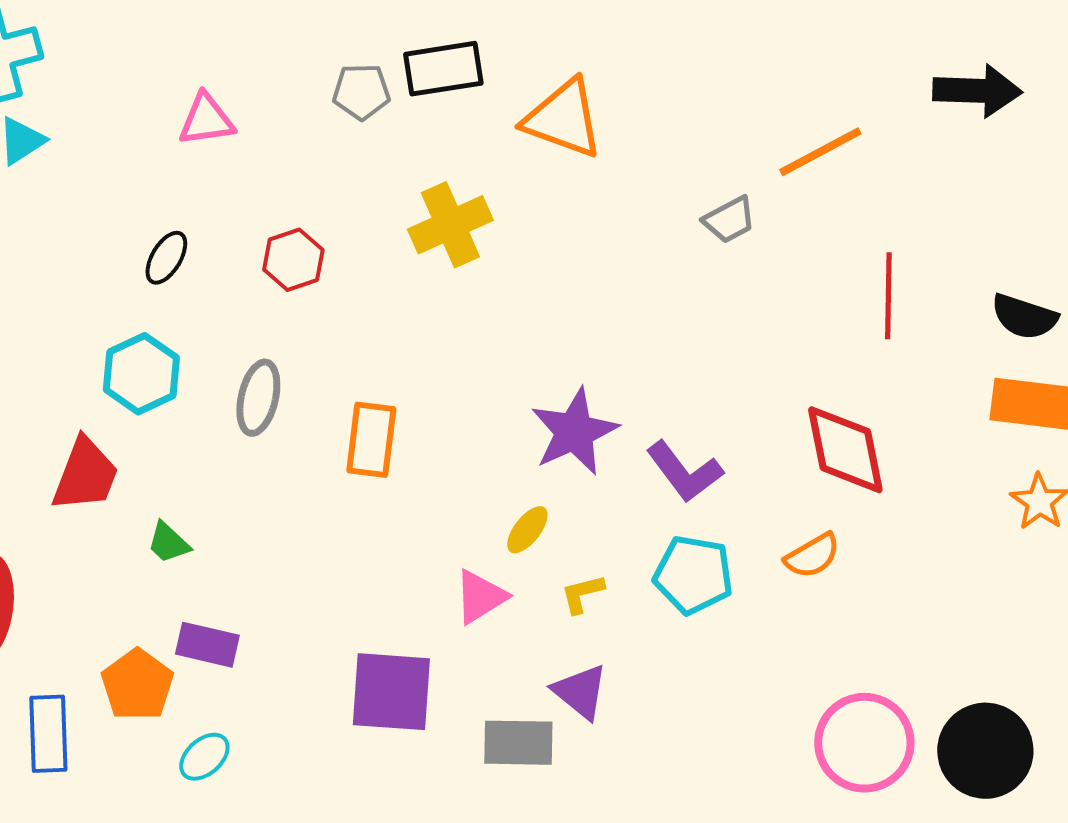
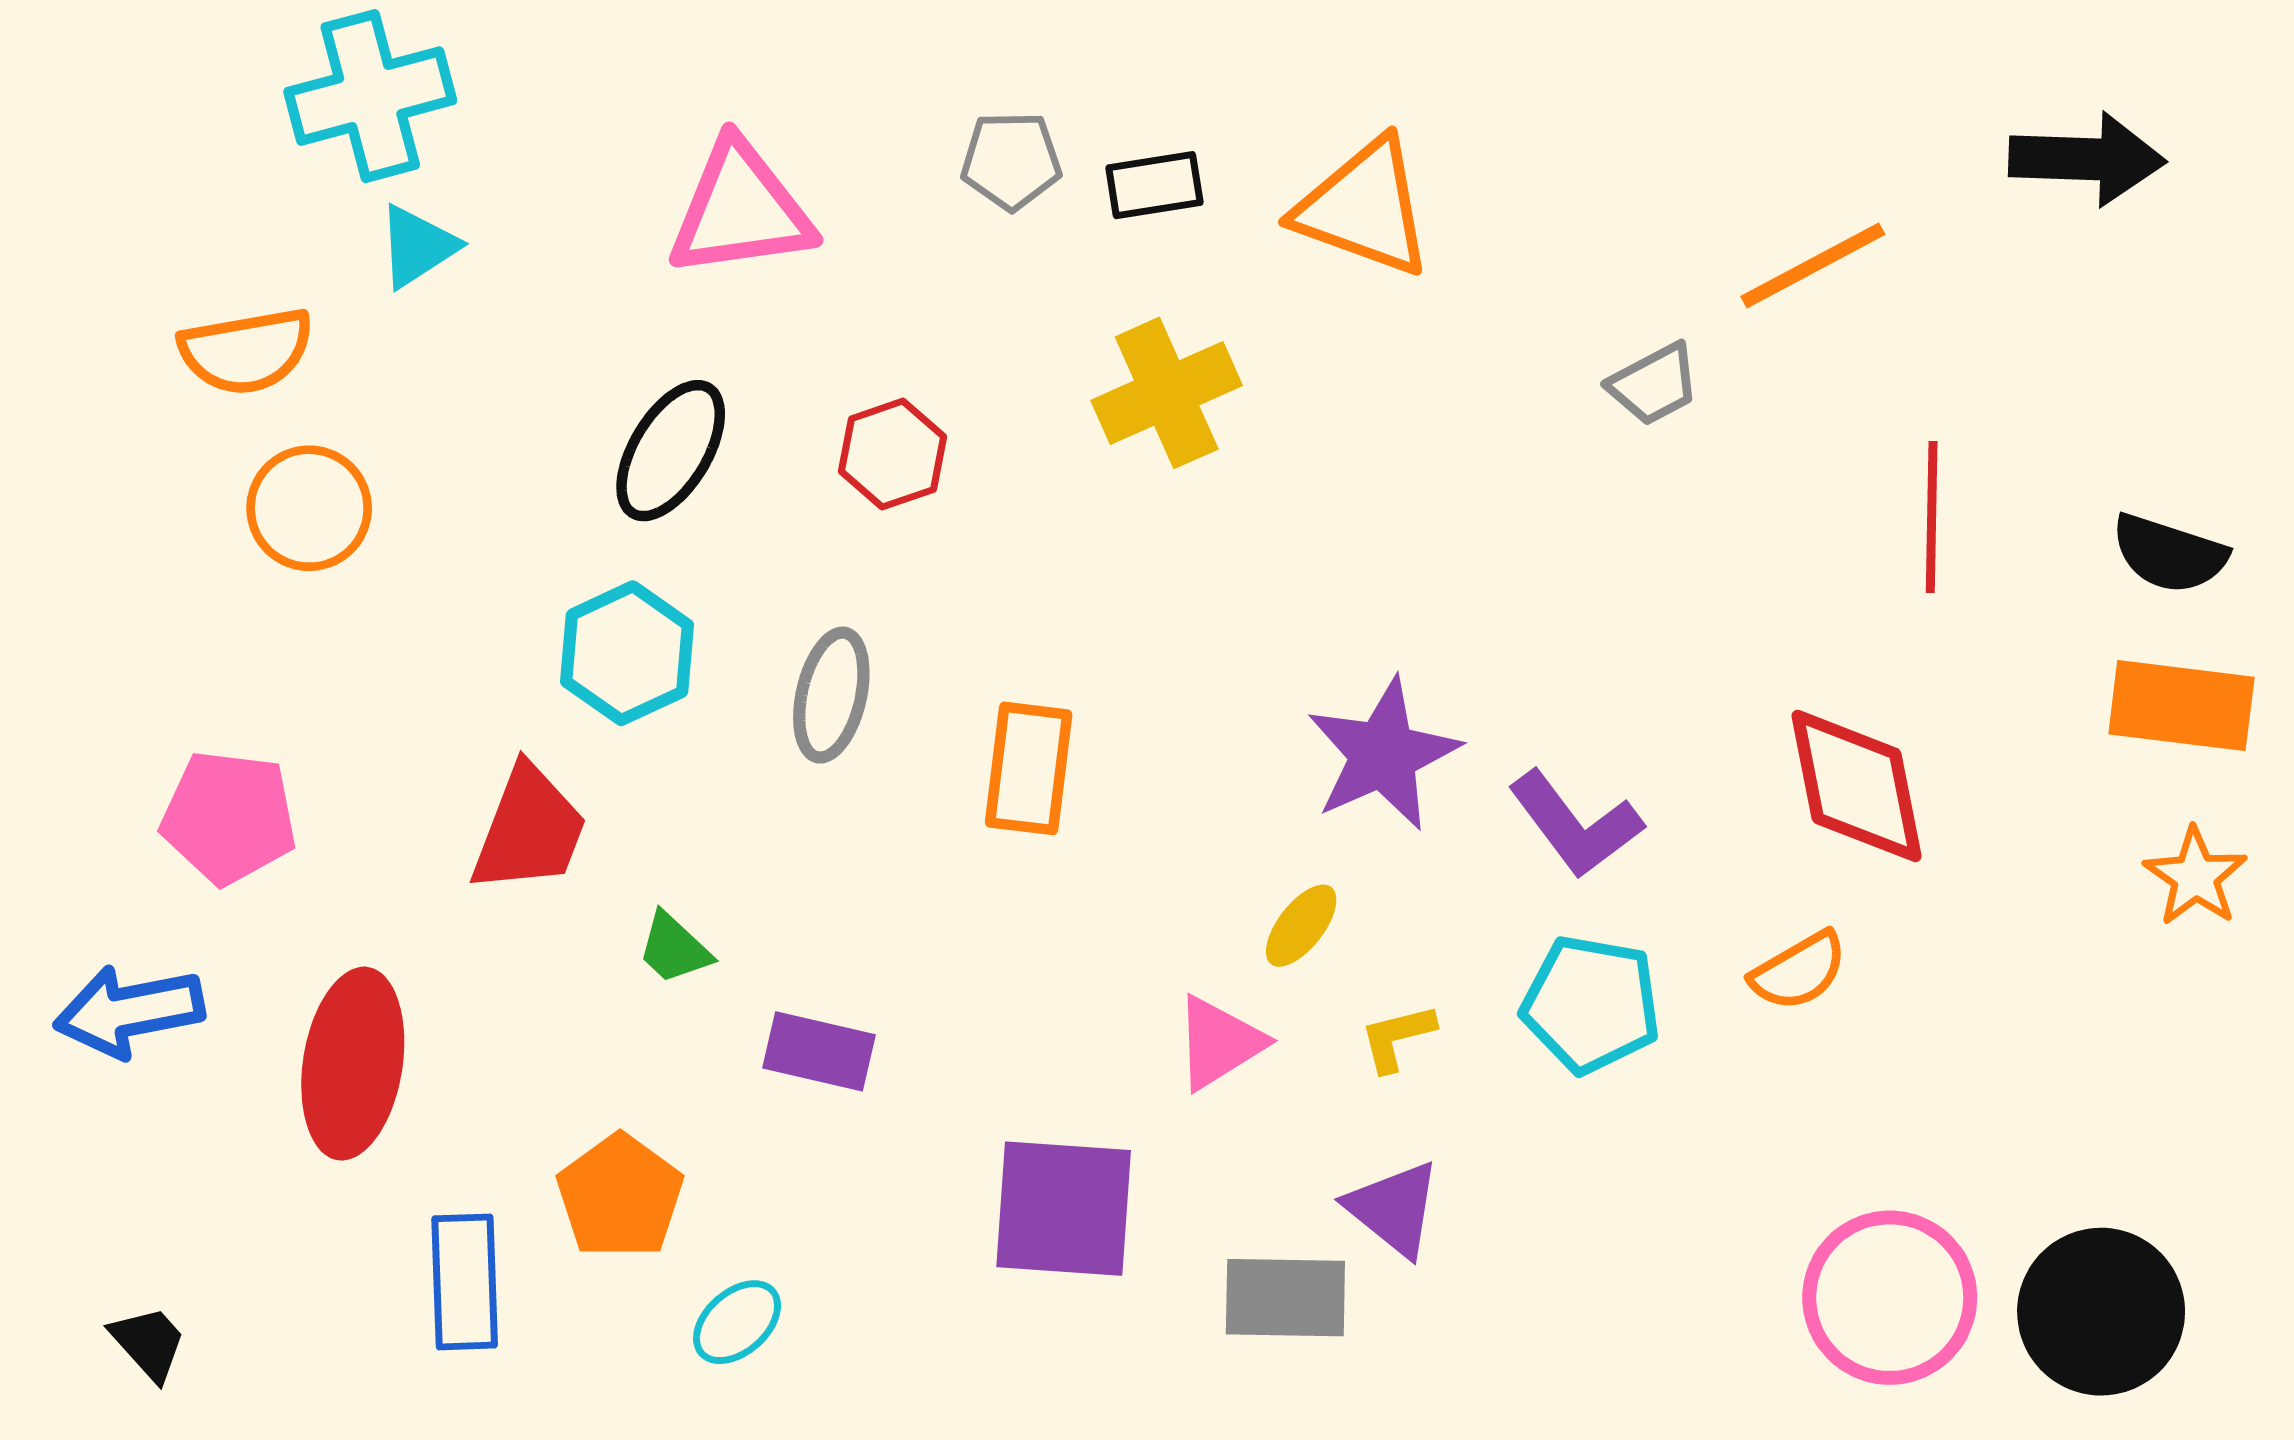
black rectangle: (443, 69) -> (1154, 185), moved, size x0.7
pink triangle: (206, 120) -> (741, 210), size x1.5
black ellipse: (166, 258) -> (671, 451), size x1.5
purple rectangle: (207, 645) -> (819, 1051), moved

